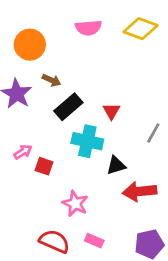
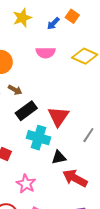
red triangle: (111, 111) -> (58, 116), size x1.6
red arrow: (140, 191) -> (75, 178), turned 30

